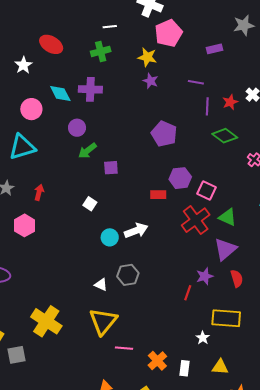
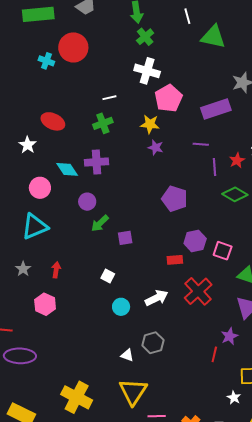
purple rectangle: (215, 49) -> (216, 109), size x1.8
red cross: (196, 220) -> (198, 291), moved
cyan circle: (110, 237) -> (121, 307), moved

